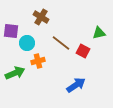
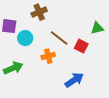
brown cross: (41, 17) -> (39, 12), turned 35
orange cross: (38, 61) -> (48, 56), moved

